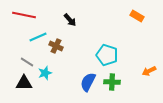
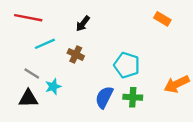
black arrow: (70, 20) -> (83, 24), turned 80
brown cross: (56, 46) -> (76, 54), moved
orange arrow: (149, 71) -> (177, 84), size x1.5

